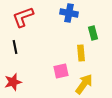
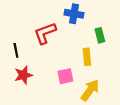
red L-shape: (23, 17) -> (45, 33), moved
red star: (13, 82) -> (23, 75), moved

